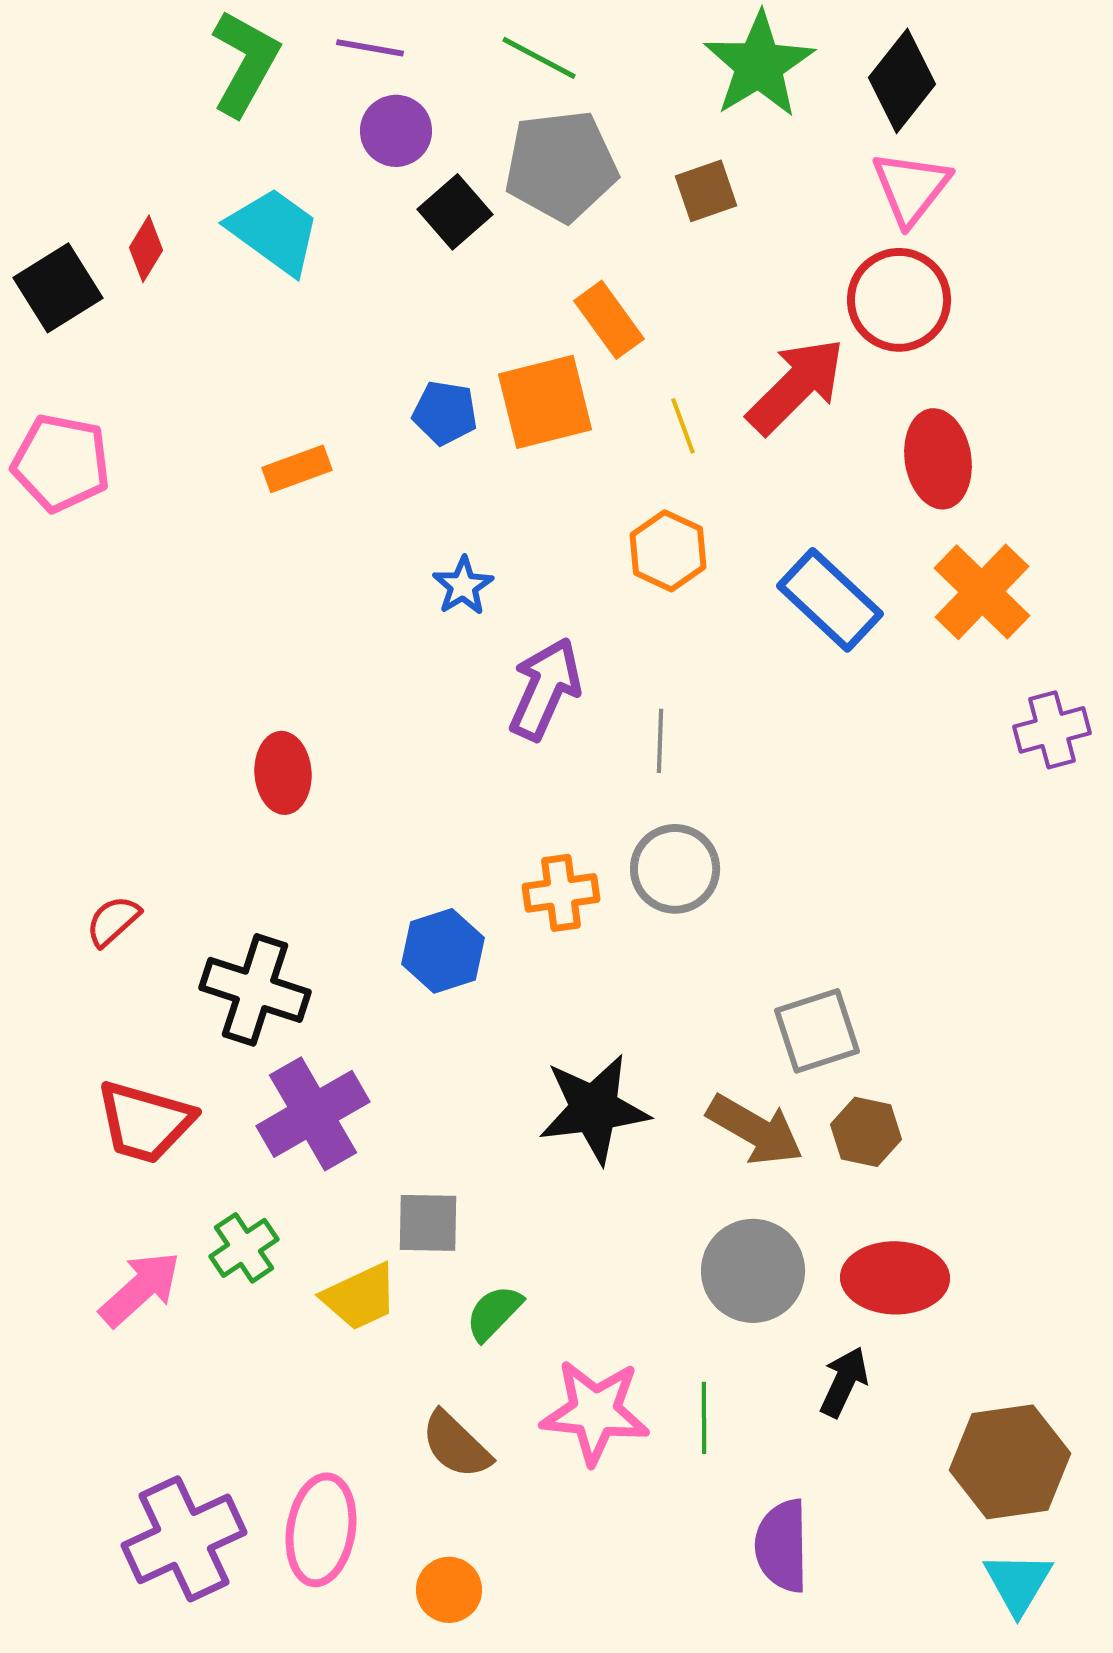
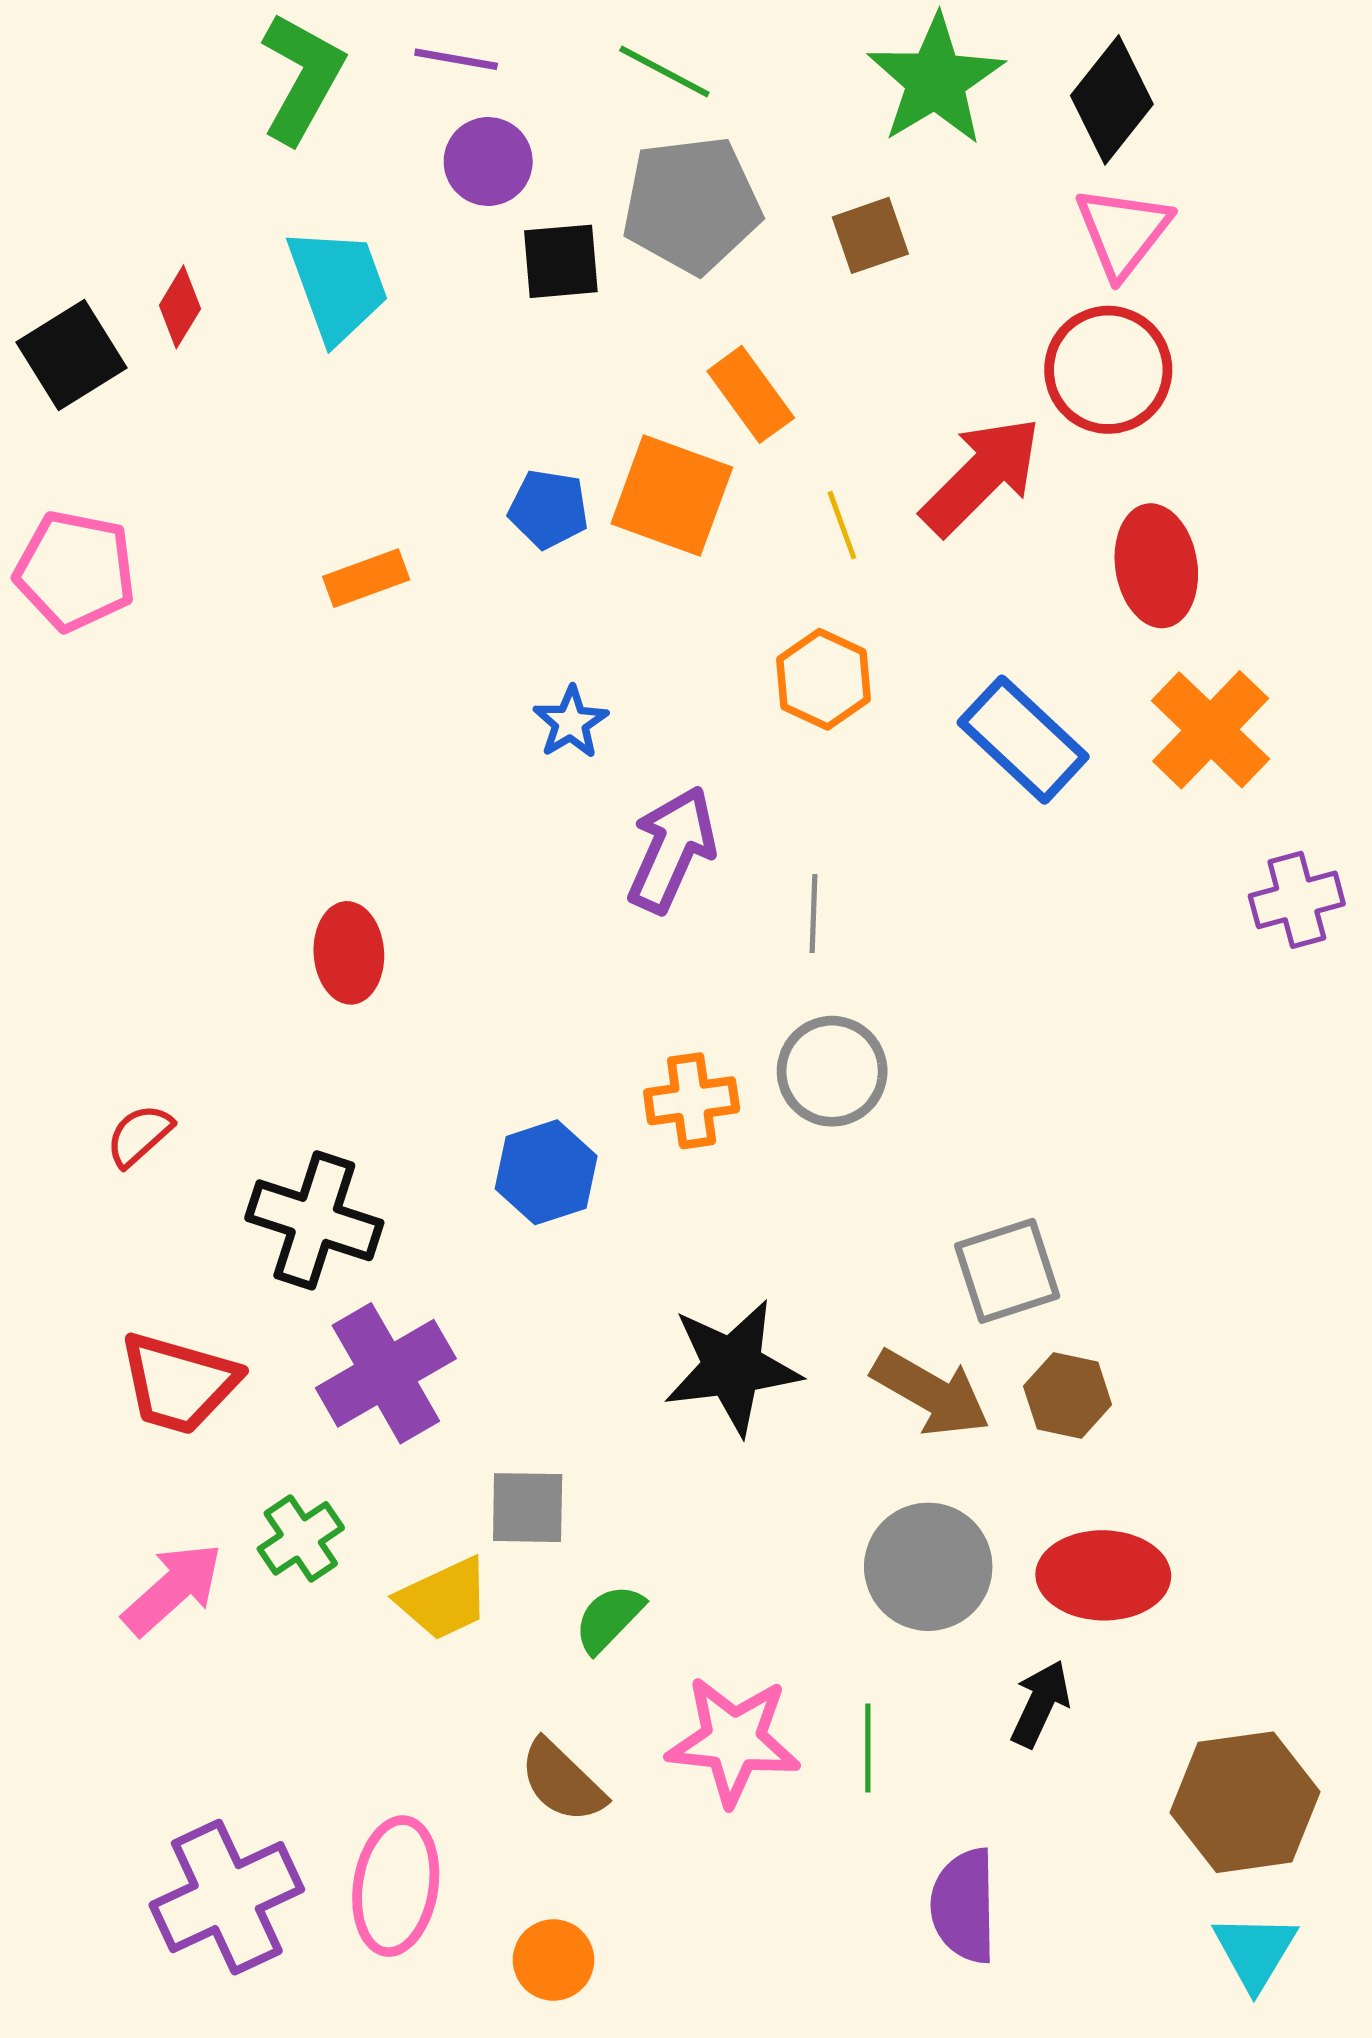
black square: (455, 212) -> (561, 261), turned 36
cyan trapezoid: (274, 231) -> (338, 285), turned 34
orange square: (545, 402) -> (672, 496), turned 34

